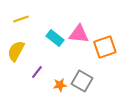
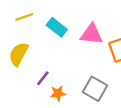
cyan rectangle: (55, 38) -> (57, 27), moved
orange star: (60, 85) -> (58, 93), moved

